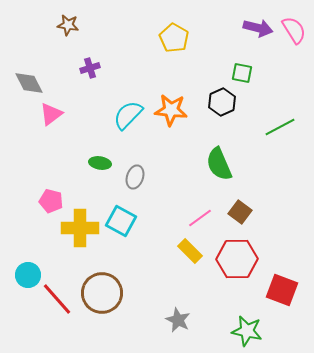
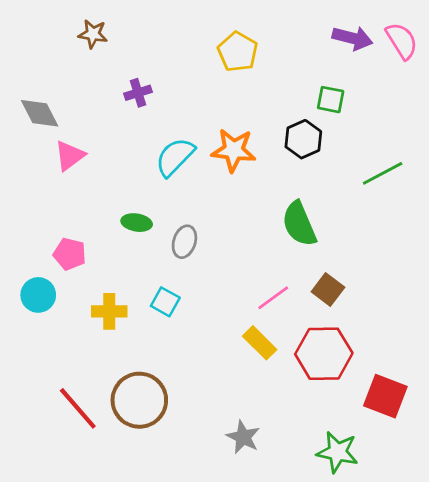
purple cross: (90, 68) -> (138, 93), moved
pink pentagon: (51, 201) -> (70, 254), moved
cyan square: (121, 221) -> (165, 302), size x0.7
yellow cross: (80, 228) -> (109, 311), size x0.7
cyan circle: (28, 275) -> (38, 295), moved

